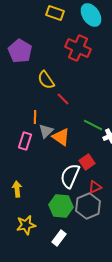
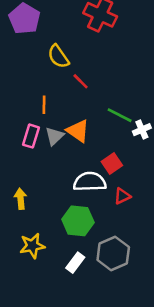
gray triangle: (46, 131) -> (54, 136), moved
white semicircle: (70, 176) -> (90, 182), turned 65
gray hexagon: (88, 206) -> (113, 254), moved

